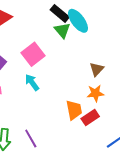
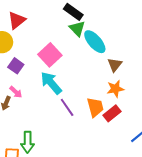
cyan ellipse: (78, 21) -> (95, 42), moved
cyan arrow: (32, 82) -> (51, 83), size x1.4
purple line: (31, 138) -> (67, 107), moved

